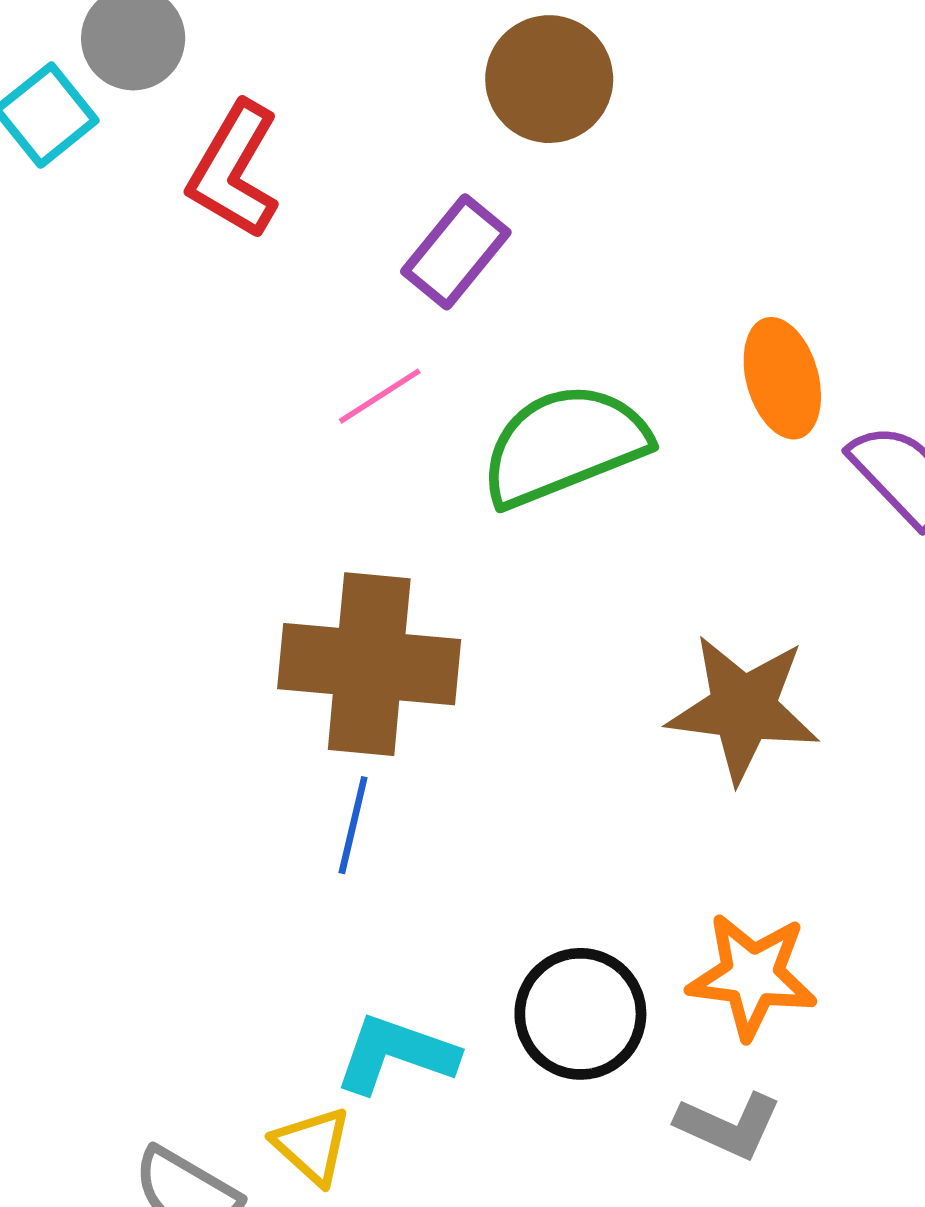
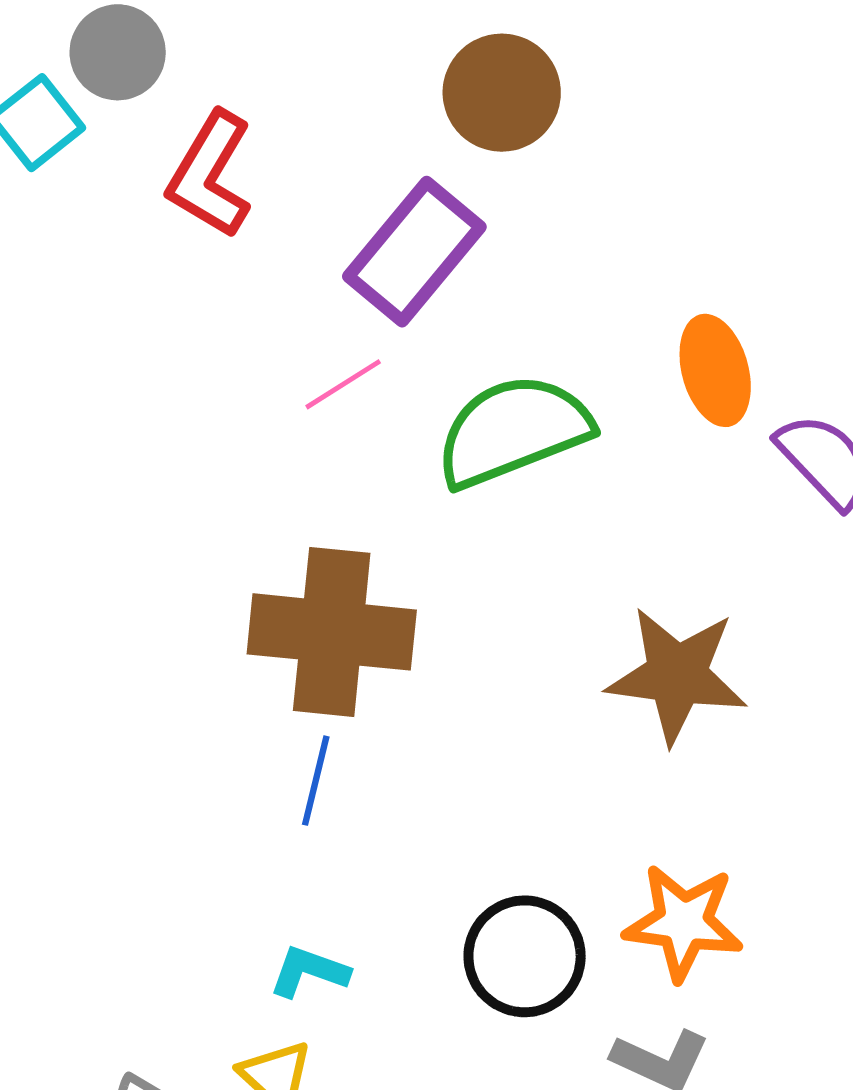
purple rectangle: (456, 252) -> (414, 252), size x1.4
cyan L-shape: (396, 1054) -> (309, 972), moved, size x0.7

